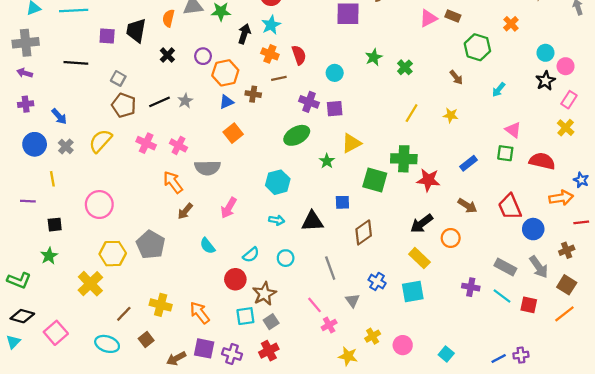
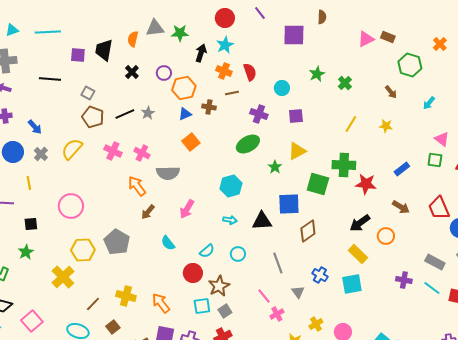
purple square: (335, 109) -> (296, 116), moved
blue square: (342, 202) -> (289, 204), size x1.6

